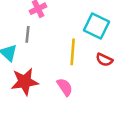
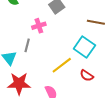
yellow line: (73, 52) -> (62, 65), turned 40

